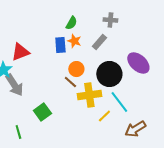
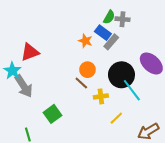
green semicircle: (71, 23) -> (109, 17), moved
blue rectangle: (60, 45) -> (103, 33), moved, turned -49
yellow cross: (89, 95) -> (101, 96), size x0.6
cyan line: (119, 102) -> (132, 90), moved

